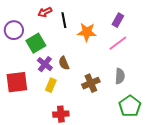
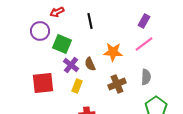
red arrow: (45, 12) -> (57, 12), moved
orange star: (87, 32) -> (113, 52), moved
green square: (36, 43) -> (62, 44), turned -36

